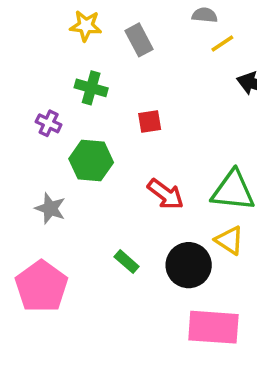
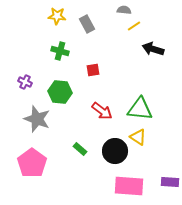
purple cross: (49, 123) -> (25, 82), moved
gray star: (50, 208) -> (37, 119), size x1.5

